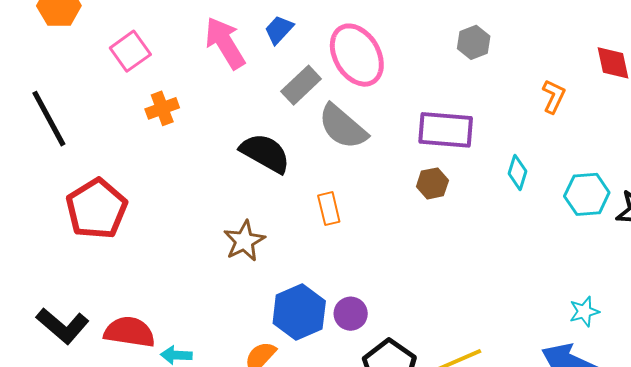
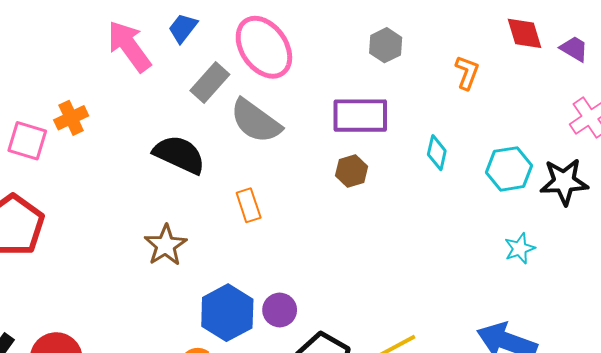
gray hexagon: (474, 42) -> (386, 45), moved
pink square: (130, 51) -> (27, 141), moved, turned -33
cyan star: (584, 312) -> (520, 248), moved

